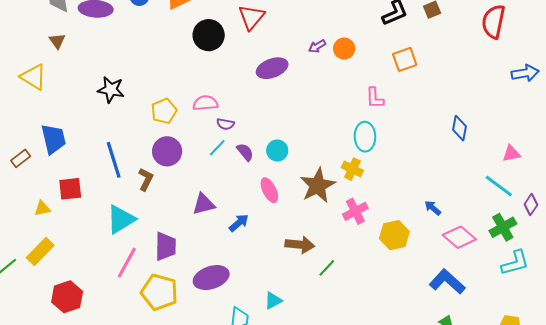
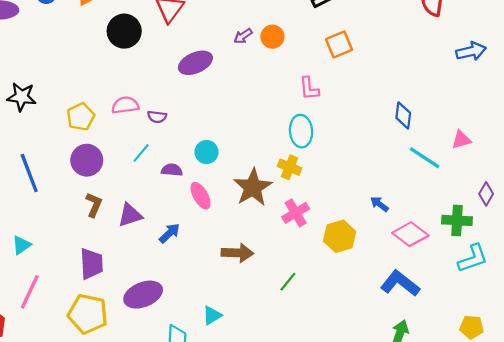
purple semicircle: (225, 124) -> (157, 117), moved
purple semicircle: (245, 152) -> (172, 170), moved, turned -42
brown L-shape: (146, 179) -> (94, 205), moved
cyan line: (499, 186) -> (425, 158), moved
cyan triangle: (121, 219) -> (21, 245), moved, size x0.6
green cross: (503, 227) -> (457, 220), turned 36
pink line: (127, 263) -> (30, 292), moved
green line: (327, 268) -> (288, 282), moved

